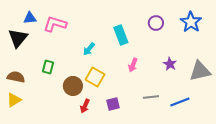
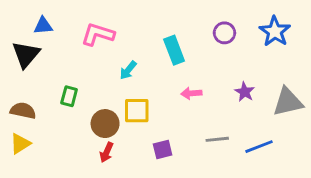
pink L-shape: (55, 24) -> (98, 34), moved
pink arrow: (133, 65) -> (191, 93), turned 64
yellow square: (95, 77) -> (137, 111), turned -30
red arrow: (85, 106) -> (106, 152), moved

